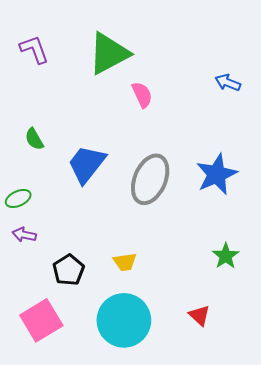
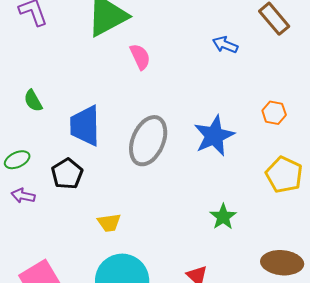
blue trapezoid: (87, 164) -> (85, 126), turned -39
yellow trapezoid: (125, 262) -> (109, 223), moved
black pentagon: (69, 270) -> (67, 174), moved

